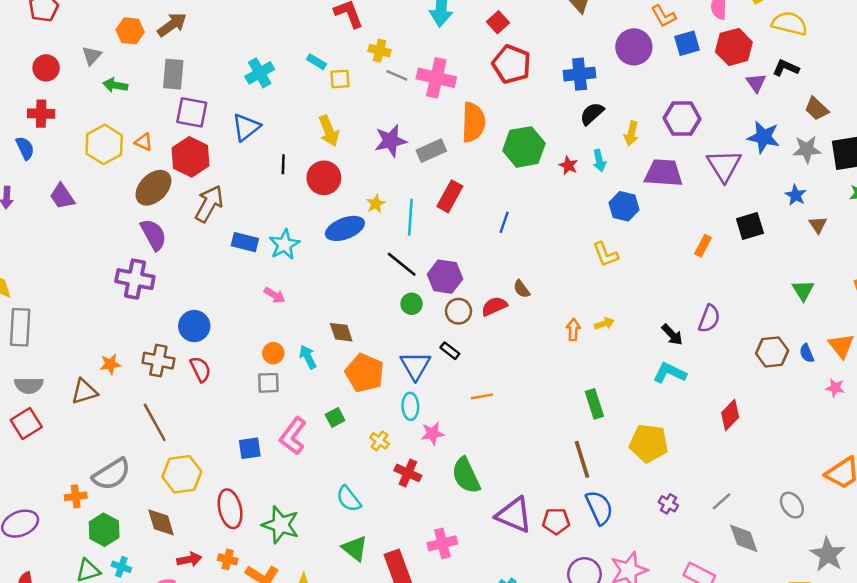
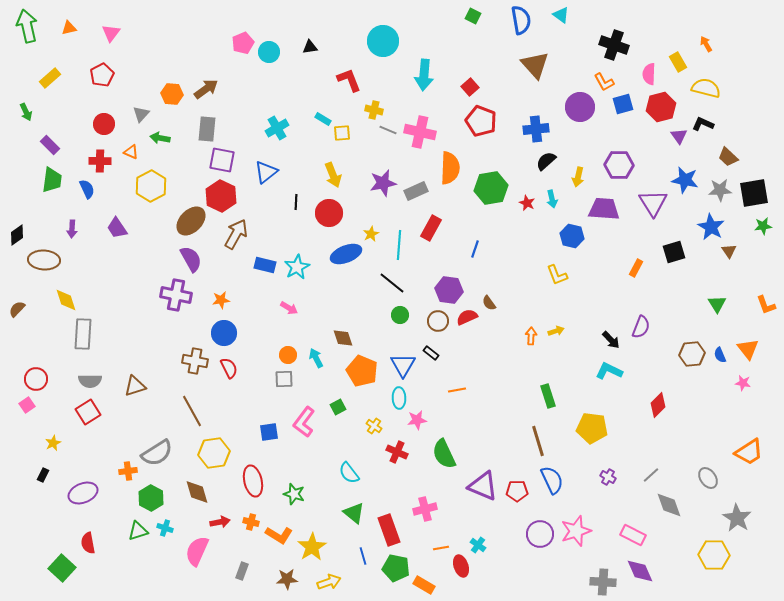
orange triangle: (144, 142) -> (131, 152), moved
blue star: (796, 195) -> (711, 227), size x1.5
purple hexagon: (445, 277) -> (449, 290), moved
orange star: (110, 364) -> (221, 300), moved
green star: (281, 525) -> (294, 494), size x0.7

